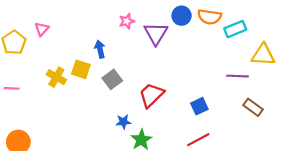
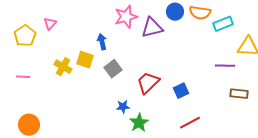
pink star: (127, 21) -> (126, 17), size x1.6
purple triangle: (156, 34) -> (152, 28), turned 45
blue square: (199, 106) -> (181, 91), moved
brown rectangle: (253, 107) -> (239, 94), turned -30

